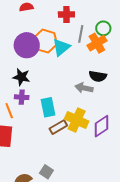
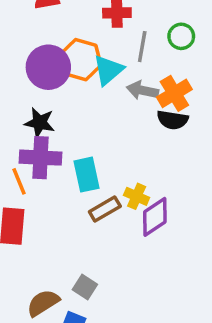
orange cross: (97, 43) -> (174, 93), moved
gray arrow: (84, 88) -> (142, 90), moved
purple cross: (22, 97) -> (40, 158), size x1.6
yellow cross: (77, 120) -> (137, 196), size x0.6
purple diamond: (102, 126) -> (155, 217), moved

